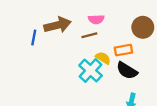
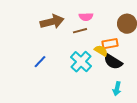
blue line: (34, 38) -> (40, 62), moved, turned 32
yellow semicircle: (103, 58) -> (101, 51), moved

